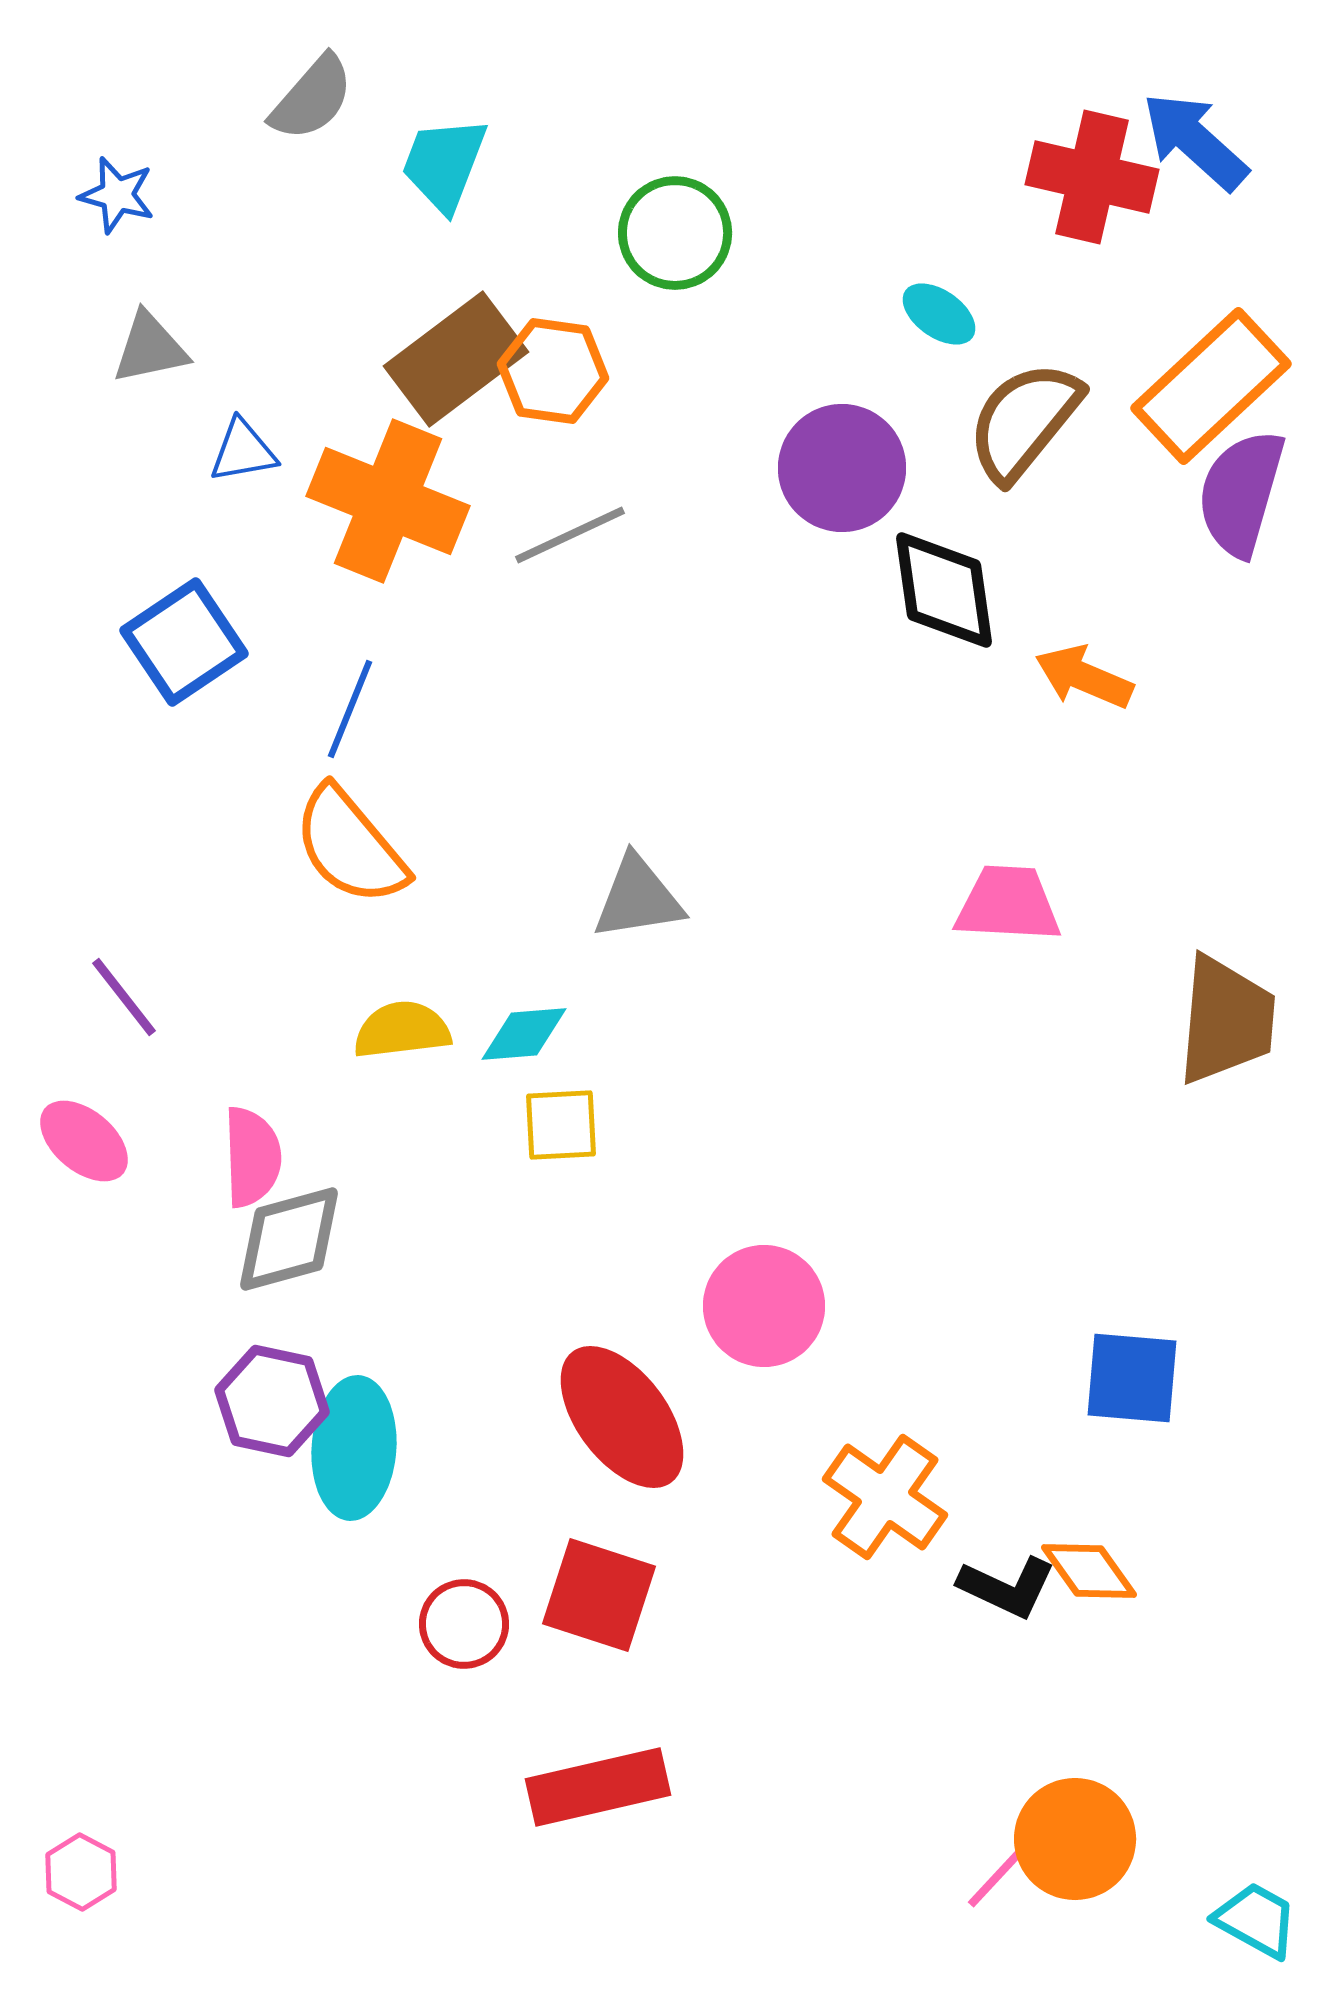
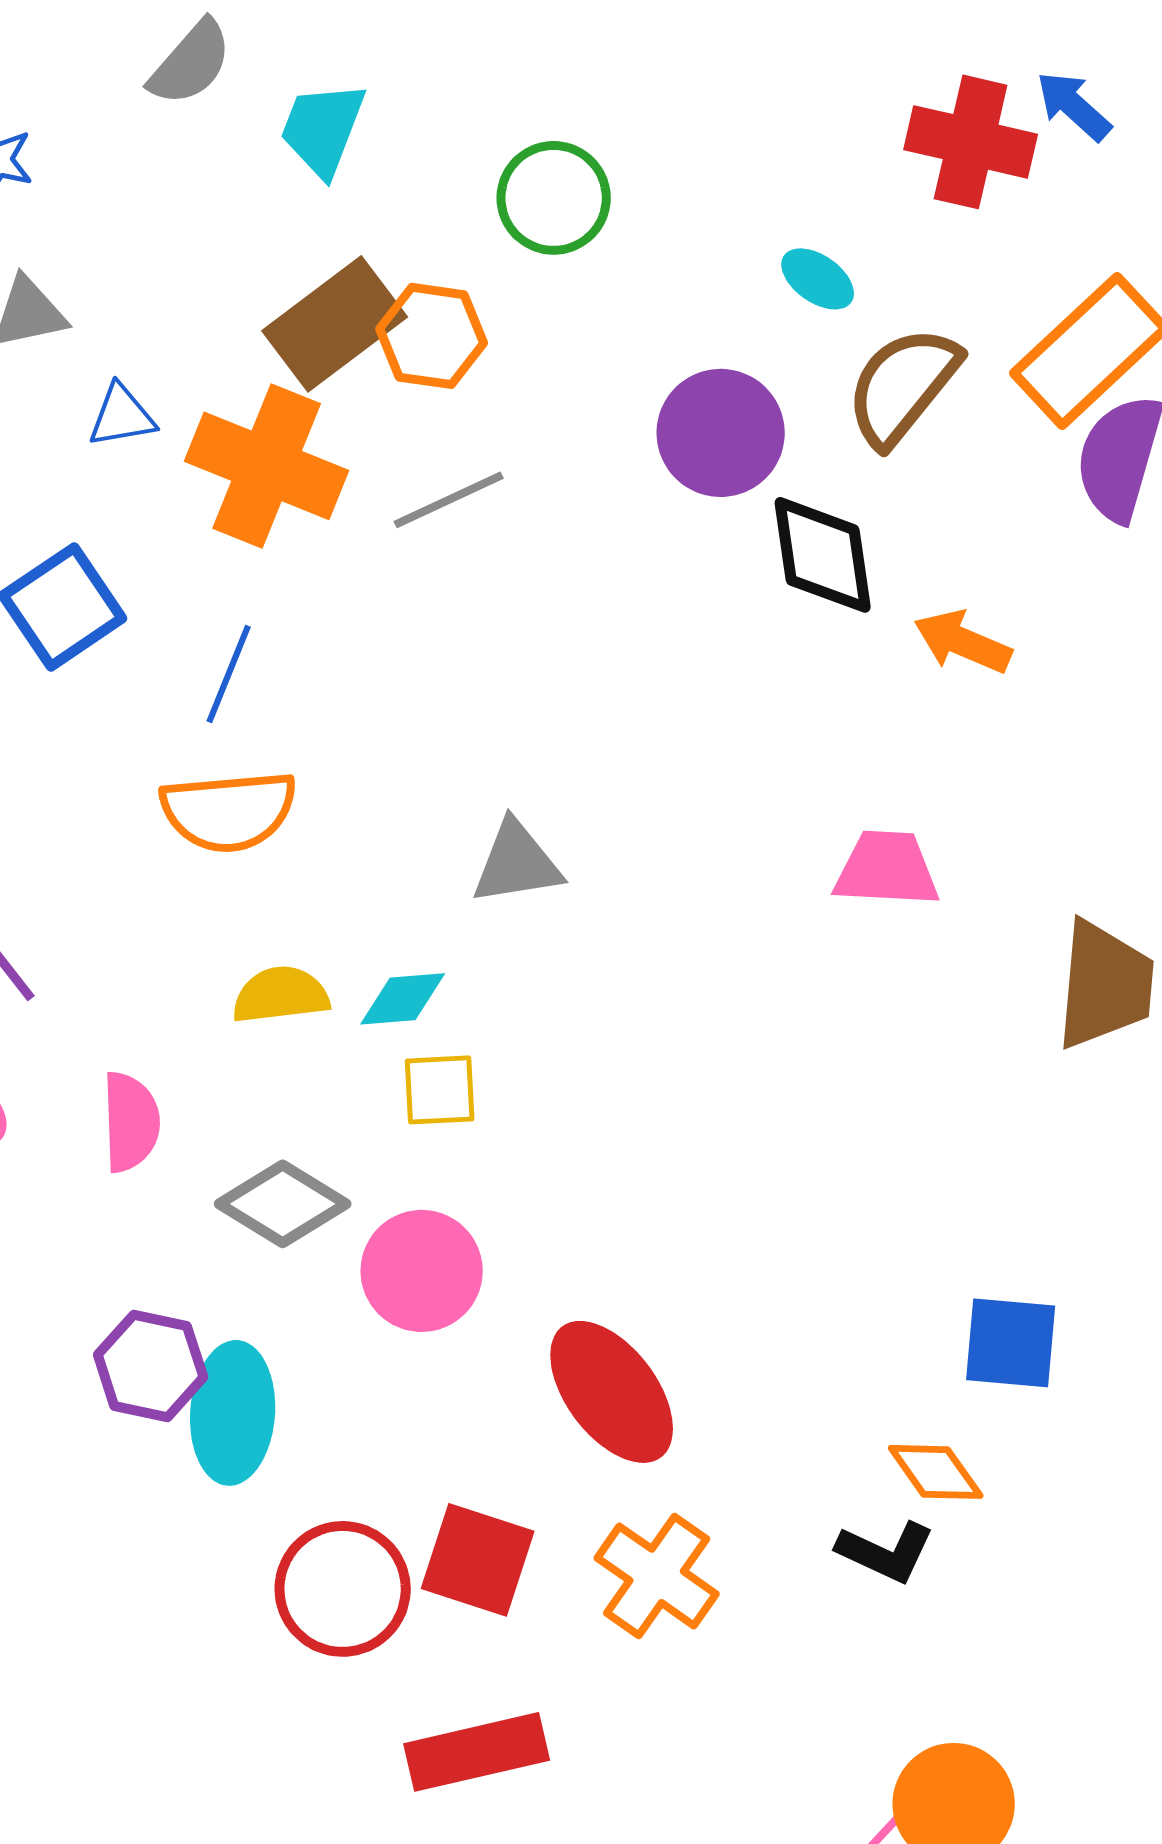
blue arrow: (1195, 141) -> (1074, 106), size x0.7
orange semicircle: (350, 846) -> (229, 811), turned -55
gray diamond: (289, 1239) -> (283, 1204), moved, turned 47
pink circle: (764, 1306) -> (422, 1271), moved
red ellipse: (622, 1417) -> (612, 1392), moved
orange cross: (885, 1497) -> (657, 1576), moved
orange diamond: (1089, 1571) -> (936, 1472), moved
red circle: (464, 1624) -> (343, 1589), size x1.5

